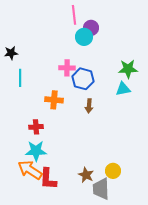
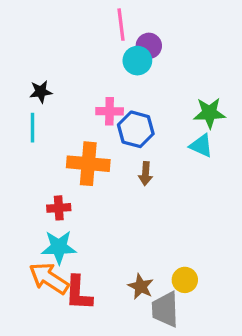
black star: (11, 53) -> (41, 92), moved
cyan triangle: (123, 89) -> (201, 146), turned 35
orange cross: (54, 100) -> (88, 164), size x1.4

